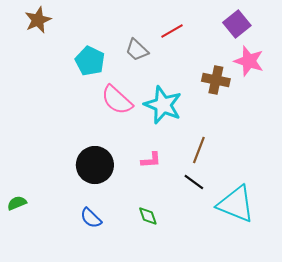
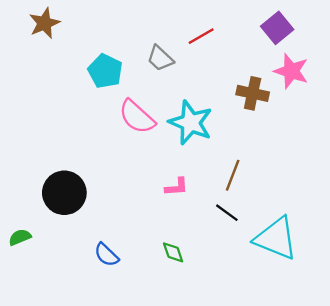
black circle: (95, 165) -> (64, 193), moved

